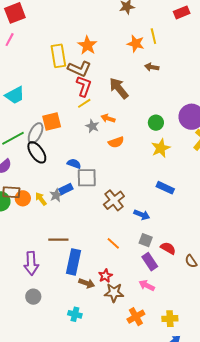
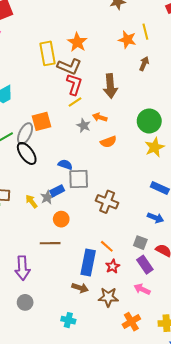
brown arrow: (152, 67) -> (144, 64), turned 104
brown arrow: (119, 88) -> (110, 86), turned -145
green circle: (156, 123) -> (149, 121), size x1.5
orange circle: (23, 198) -> (61, 219), moved
brown cross: (114, 200) -> (107, 202), turned -30
blue arrow: (142, 215) -> (156, 218), moved
blue rectangle: (73, 262) -> (88, 263), moved
red star: (105, 276) -> (113, 266), moved

